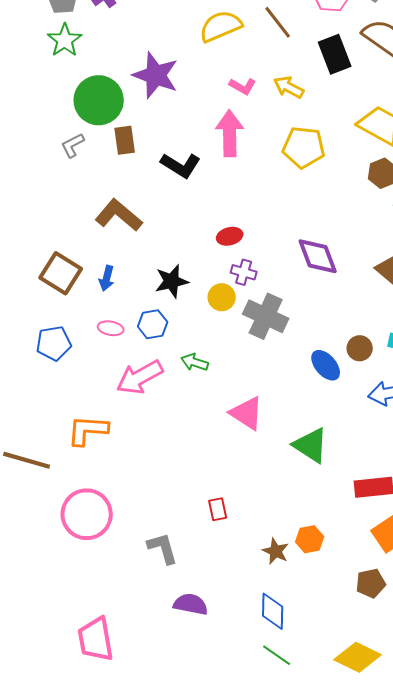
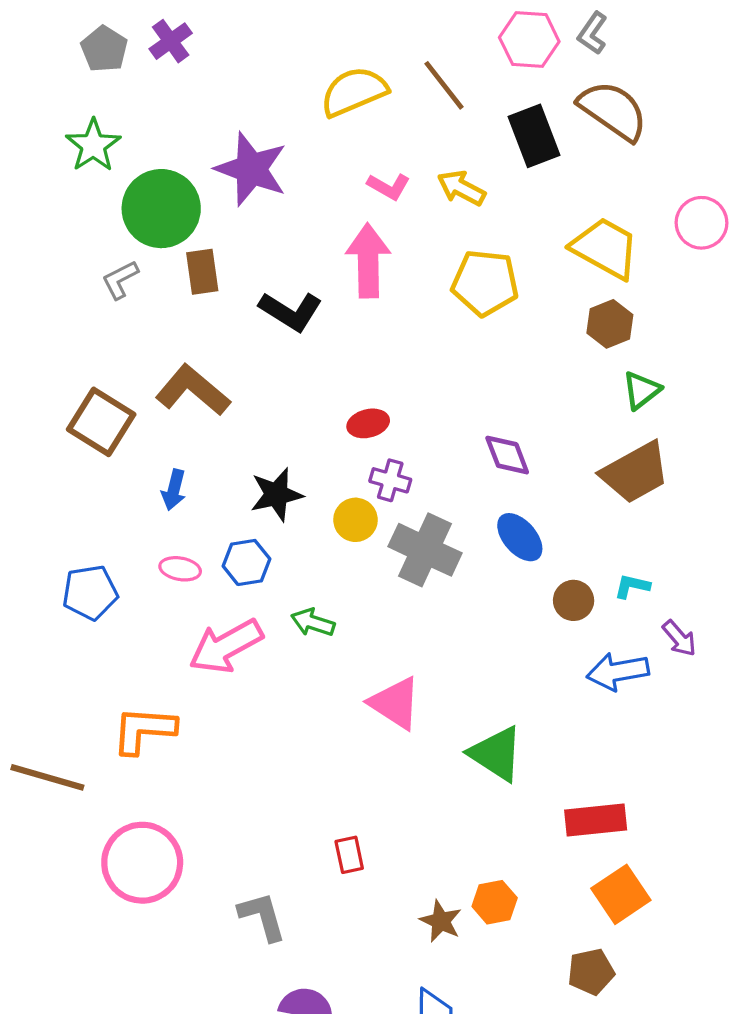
green star: (65, 40) -> (93, 145), moved
purple diamond: (318, 256) -> (507, 455), size x0.7
brown square: (61, 273) -> (101, 422), moved
blue ellipse: (326, 365) -> (520, 537), moved

